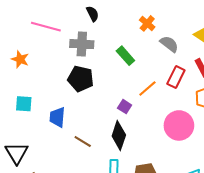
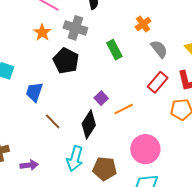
orange star: (20, 59) -> (42, 32), moved
orange line: (147, 88) -> (124, 109), moved
pink circle: (179, 125) -> (145, 149), moved

